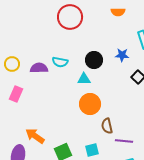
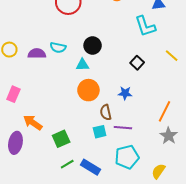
blue star: (122, 55) -> (125, 93), moved
pink rectangle: (16, 94) -> (13, 94), moved
cyan square: (92, 150) -> (100, 132), moved

